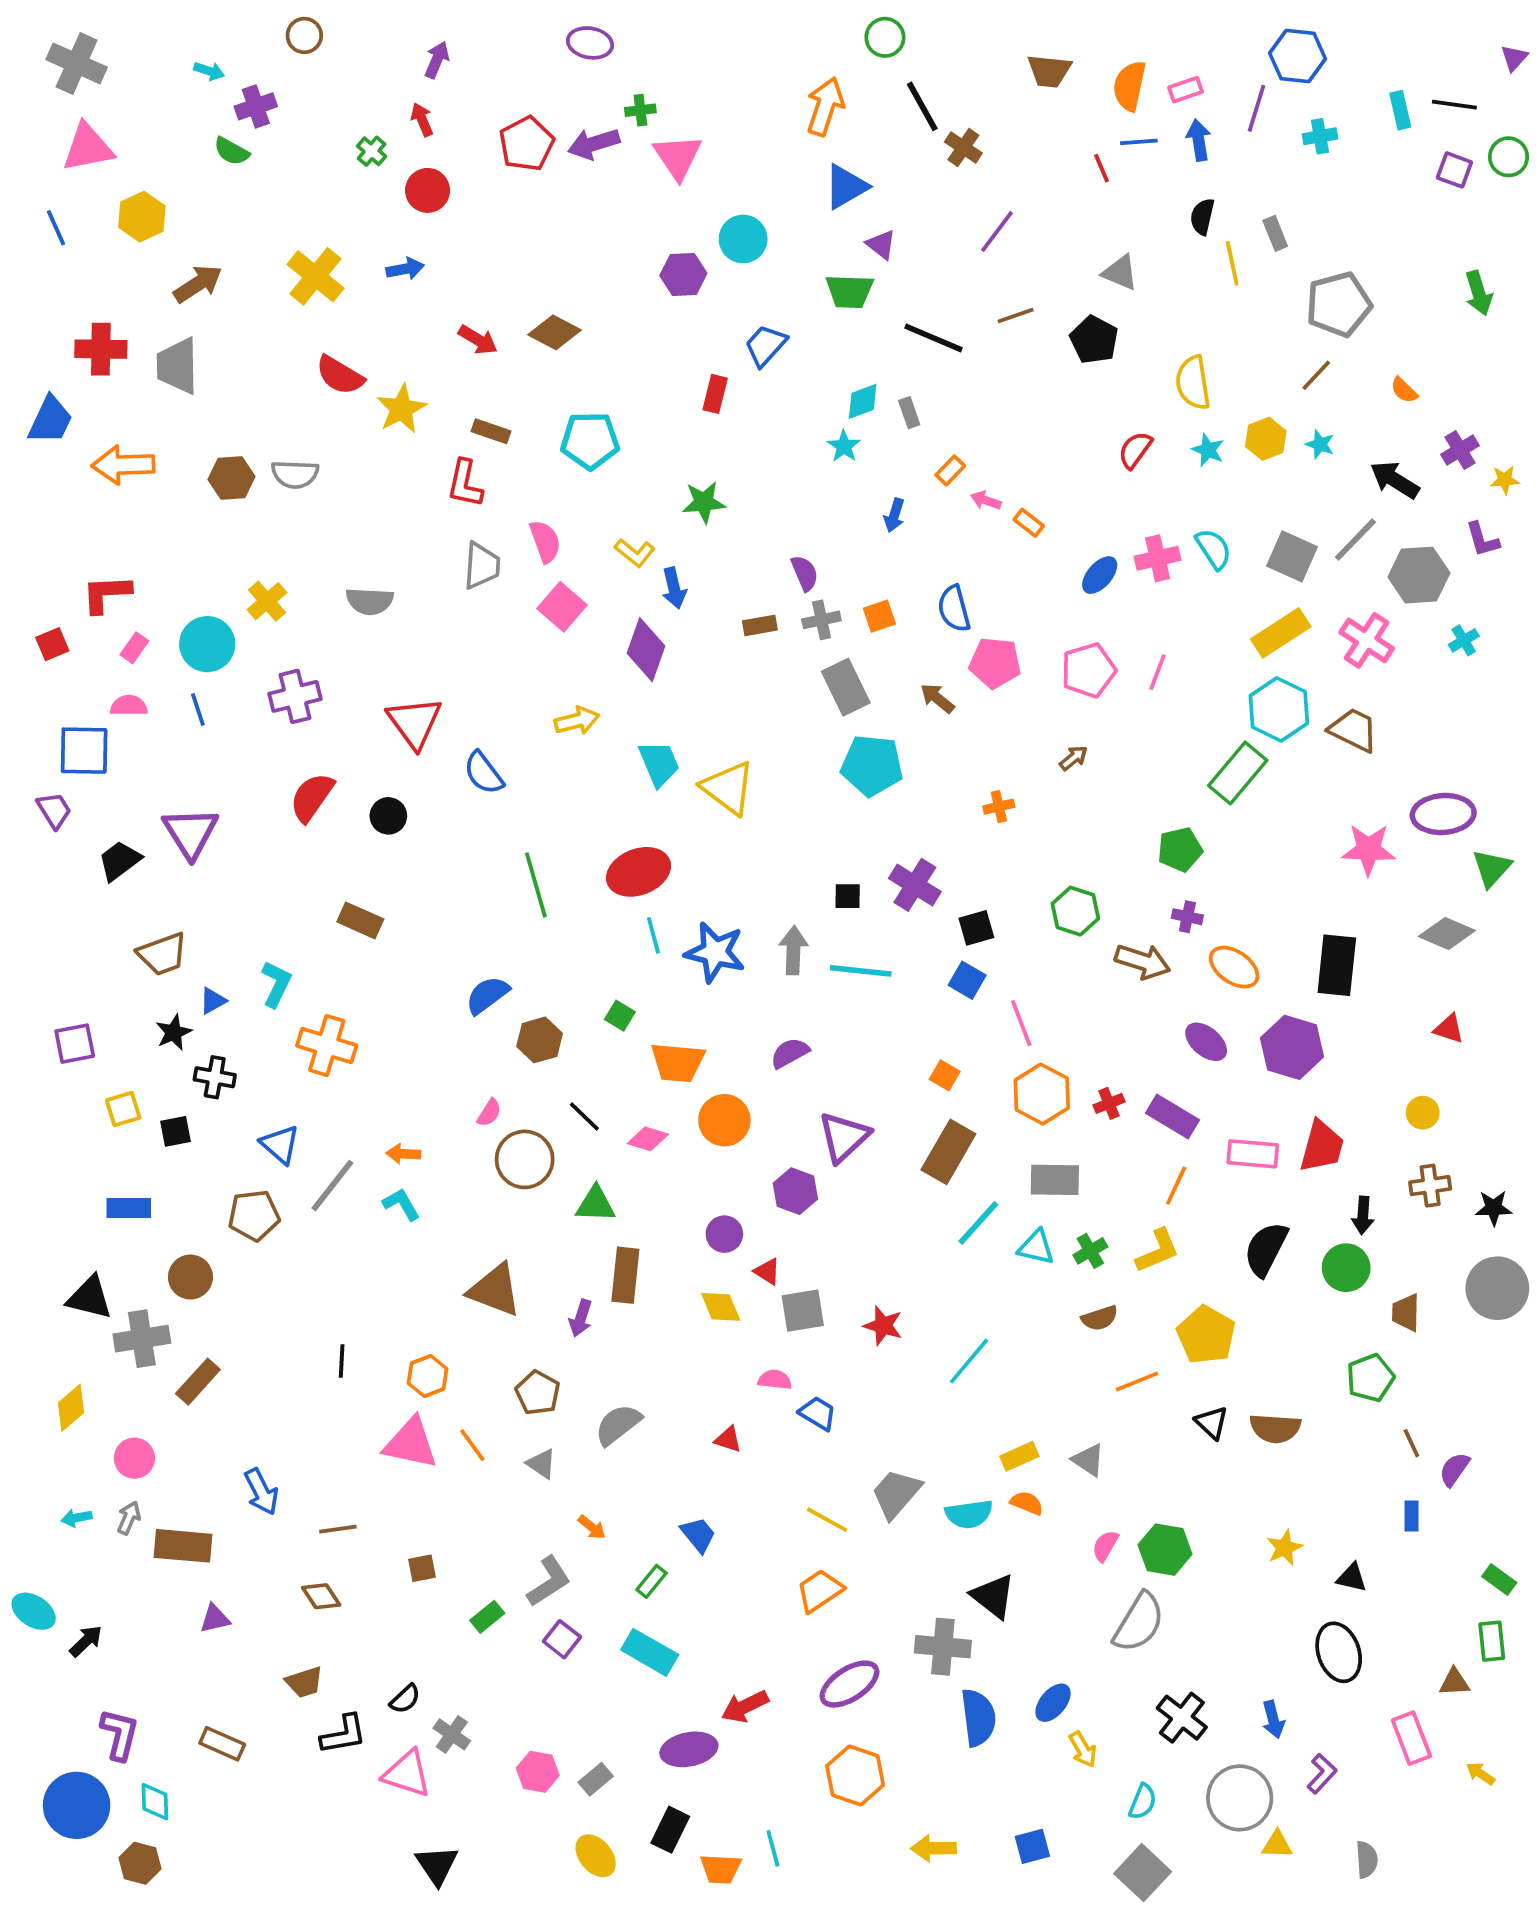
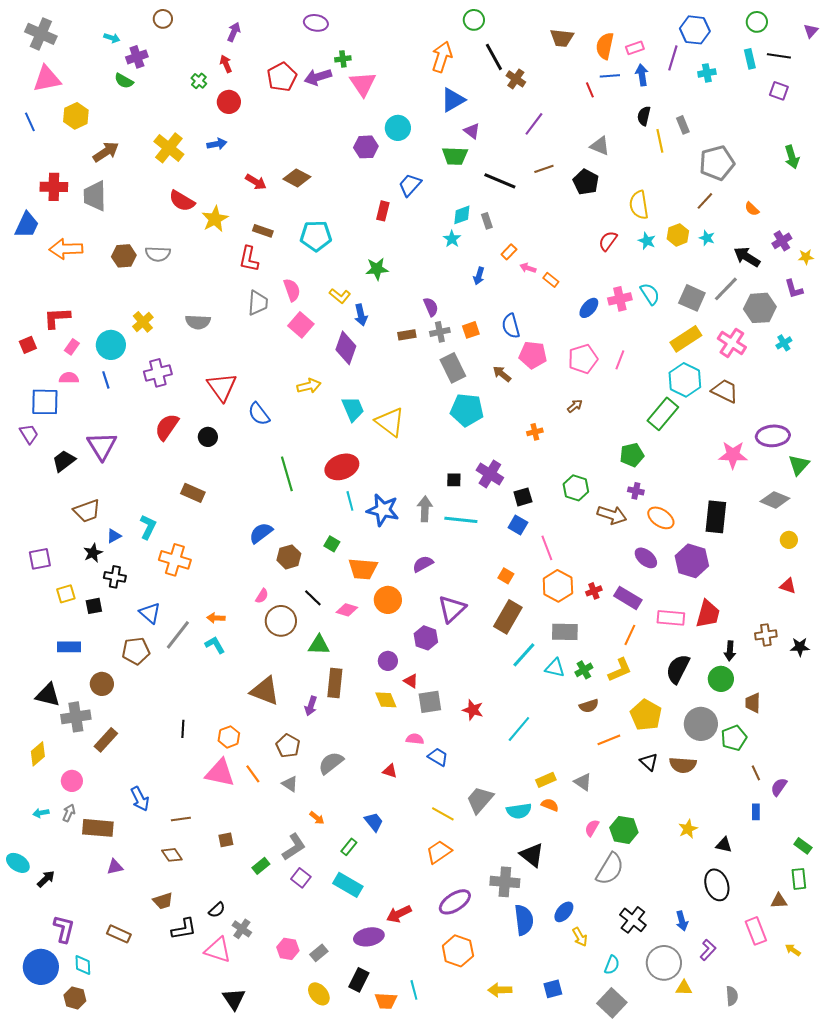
green circle: (1509, 157) -> (757, 22), moved
red triangle: (1449, 1029) -> (788, 586), moved
yellow circle: (1423, 1113) -> (789, 540), moved
gray circle: (1497, 1288) -> (701, 724), moved

